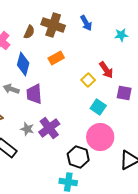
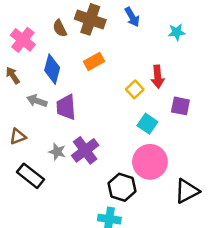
brown semicircle: (29, 32) -> (60, 28), turned 128
red arrow: (106, 70) -> (158, 77), turned 30

